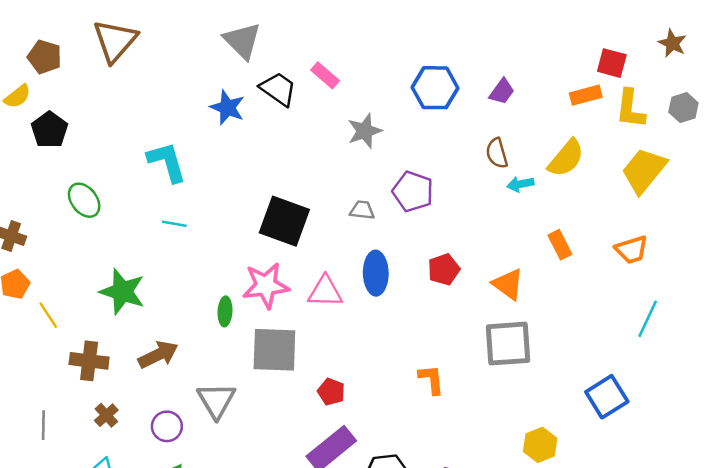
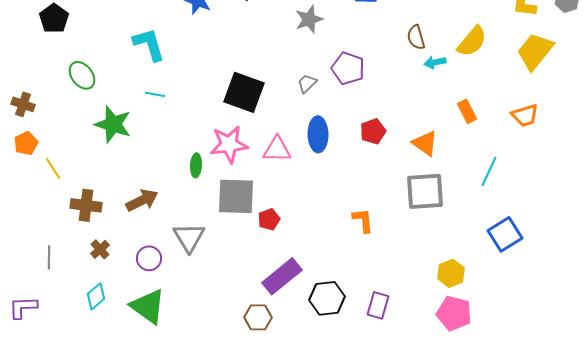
gray trapezoid: (362, 210) -> (307, 83), turned -50
green star: (122, 292) -> (113, 124), moved
cyan line: (648, 319) -> (489, 171), moved
red pentagon: (331, 392) -> (269, 219), moved, turned 30

